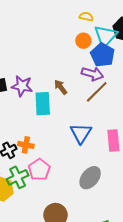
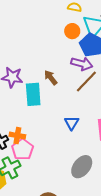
blue triangle: (81, 133) -> (72, 123), size x0.7
pink pentagon: (39, 170) -> (23, 149), moved

